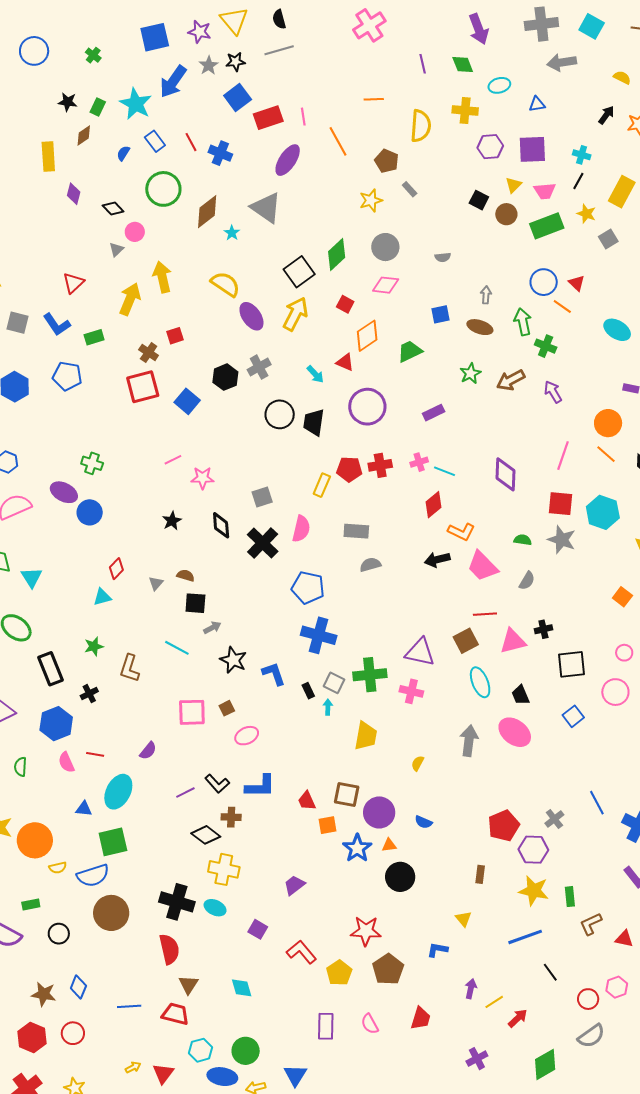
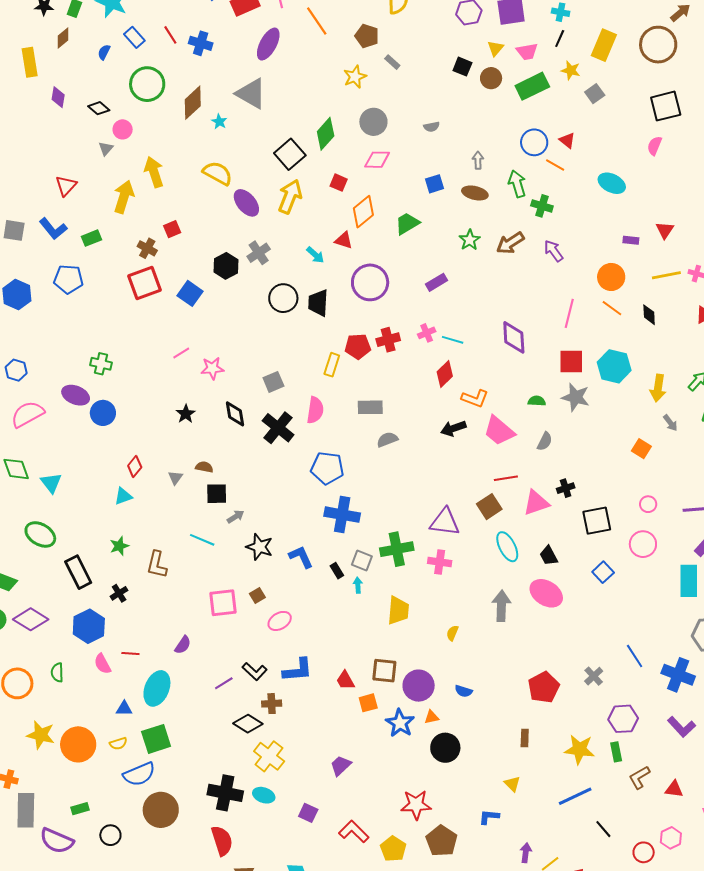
purple hexagon: (533, 850) -> (623, 719), moved
yellow semicircle: (58, 868) -> (118, 744), moved
yellow cross: (224, 869) -> (269, 756), turned 32

